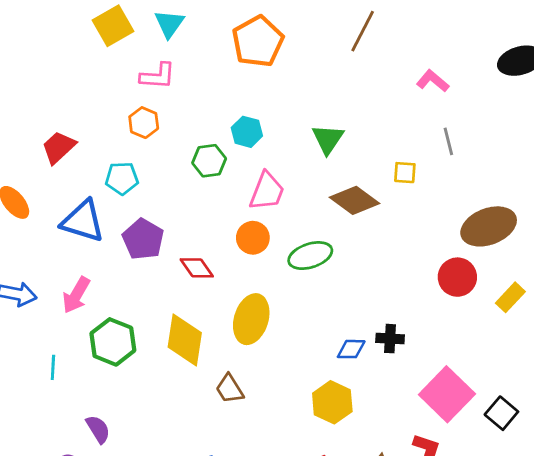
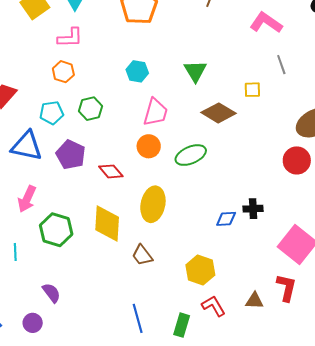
pink L-shape: (433, 81) -> (266, 23), size x1.4
green hexagon: (209, 161) -> (90, 109), moved
yellow hexagon: (332, 402) -> (200, 270), moved

